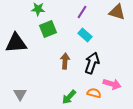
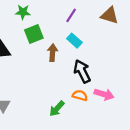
brown arrow: (65, 61) -> (52, 53), moved
black arrow: (92, 63) -> (82, 71), turned -45
orange semicircle: (94, 93) -> (80, 95), moved

